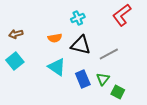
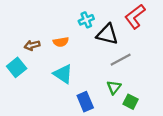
brown arrow: (16, 34) -> (32, 45), moved
black triangle: (81, 45) -> (107, 34), moved
blue rectangle: (83, 79) -> (85, 102), moved

